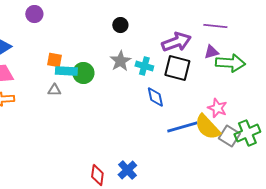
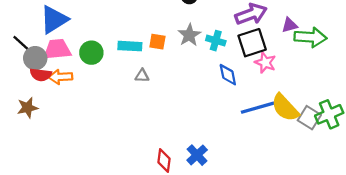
orange square: (54, 60) -> (157, 42), moved
black square: (177, 68) -> (252, 43), turned -32
green circle: (83, 73) -> (91, 53), moved
gray triangle: (54, 90) -> (142, 76), moved
pink star: (217, 108) -> (265, 63), moved

